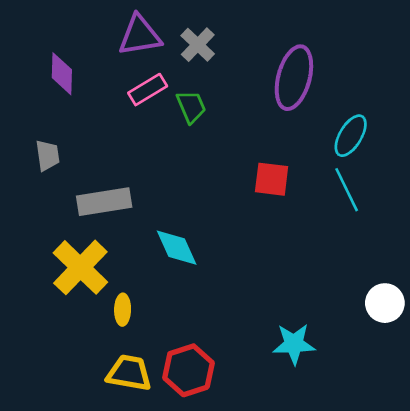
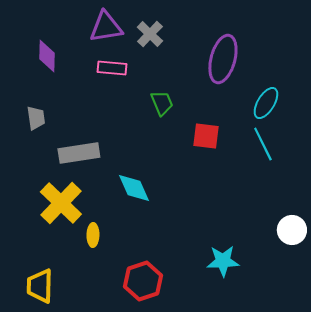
pink rectangle: (148, 90) -> (112, 68), turned 36
green trapezoid: (191, 107) -> (162, 103), moved
yellow trapezoid: (129, 373) -> (40, 286), moved, turned -99

